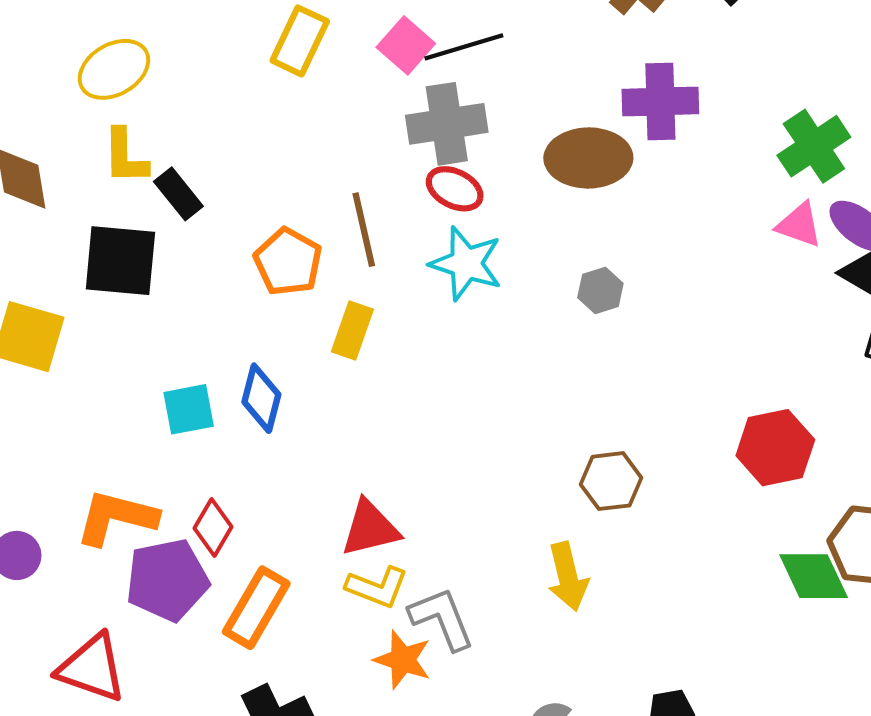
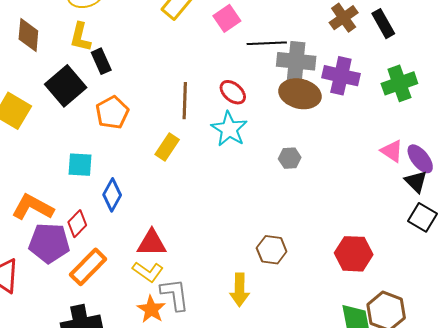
black line: (464, 47) -> (267, 43), moved
gray cross: (447, 124) -> (296, 61), moved
green cross: (814, 146) -> (399, 83), moved
black square: (120, 261) -> (66, 86), turned 30
orange pentagon: (288, 262) -> (112, 113), moved
blue diamond: (261, 398) -> (112, 195), moved

